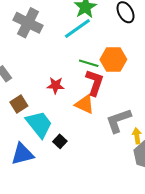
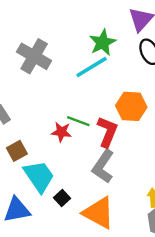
green line: (89, 63) -> (78, 121), moved
orange triangle: (85, 104) -> (99, 213), moved, size x1.4
gray L-shape: (118, 120) -> (103, 166), moved, turned -40

